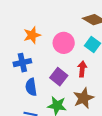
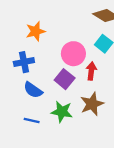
pink circle: (64, 43) -> (73, 54), moved
blue semicircle: (31, 87) -> (33, 90), turned -48

